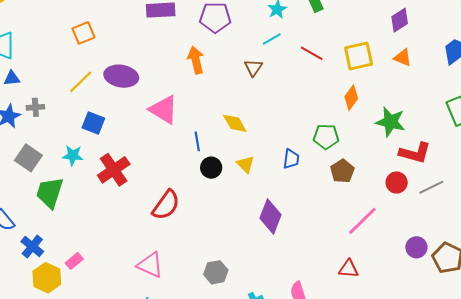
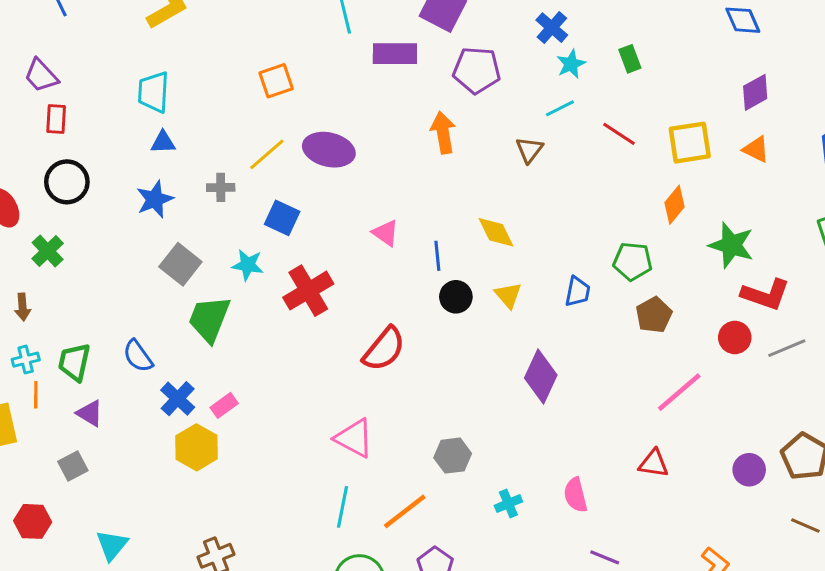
gray cross: (35, 107) -> (221, 187), moved
pink triangle: (164, 110) -> (386, 233), moved, size x0.6
purple circle: (416, 247) -> (749, 470), moved
pink rectangle: (74, 261) -> (224, 405), moved

